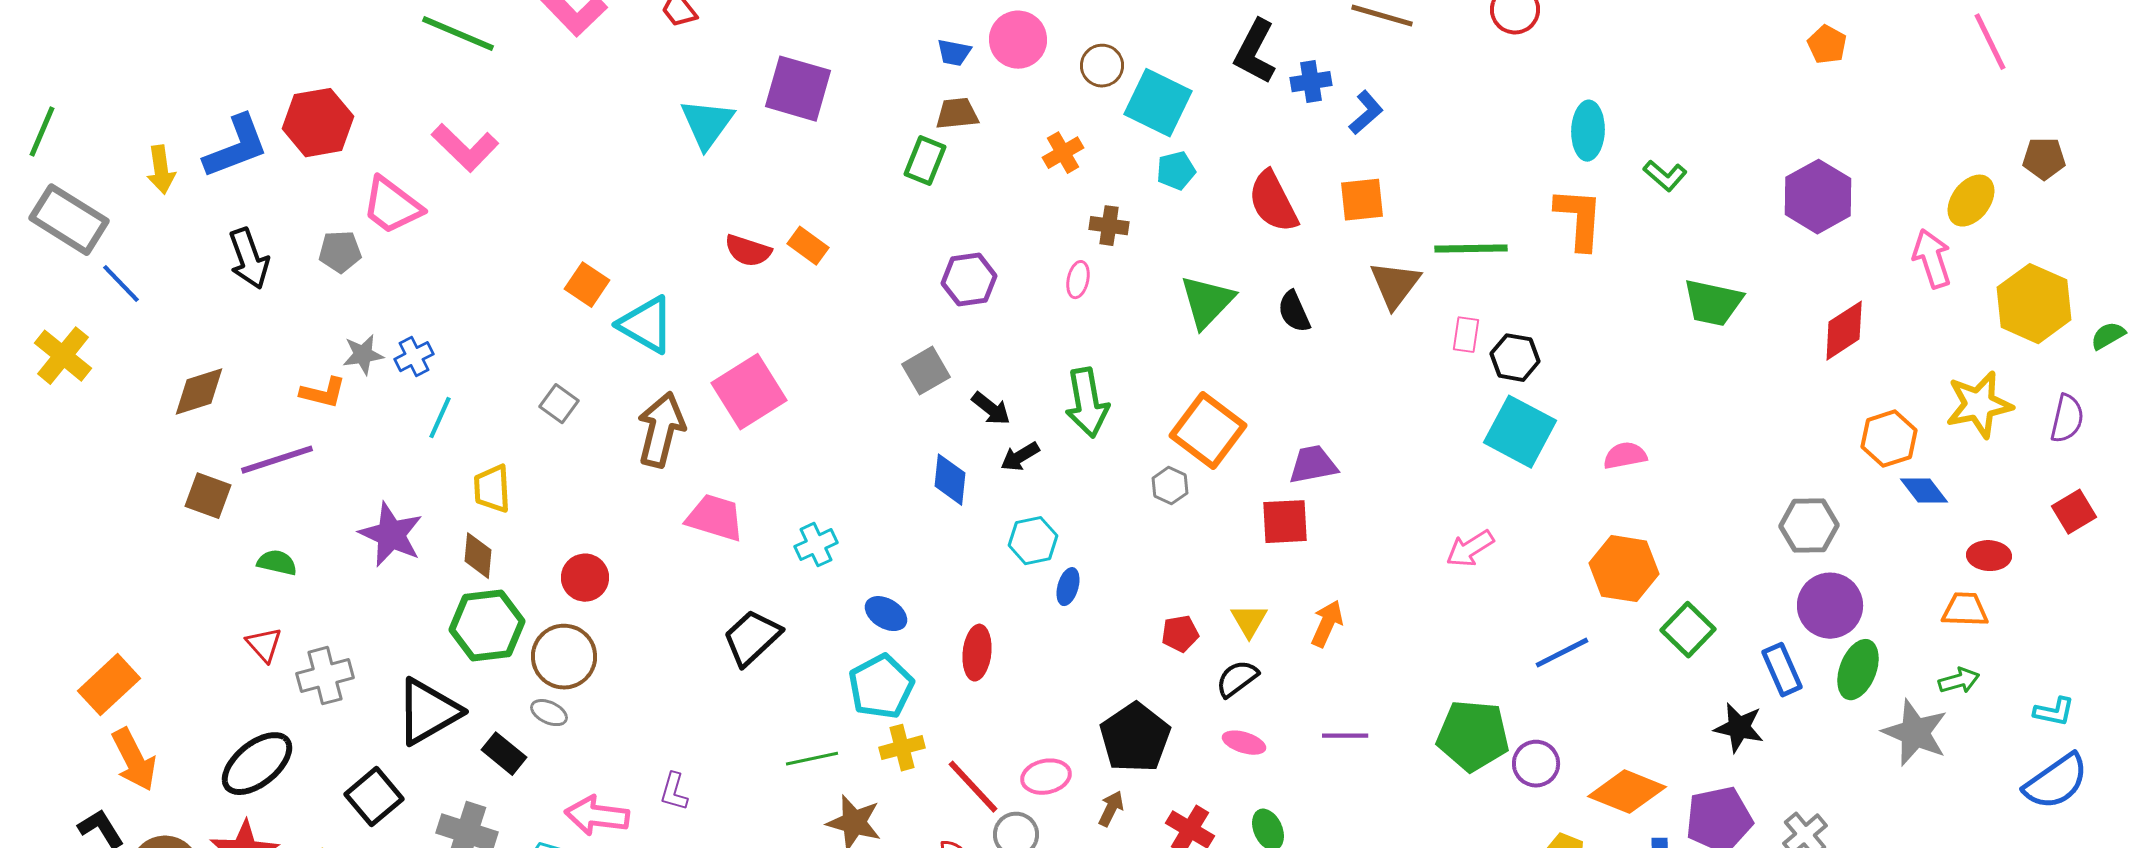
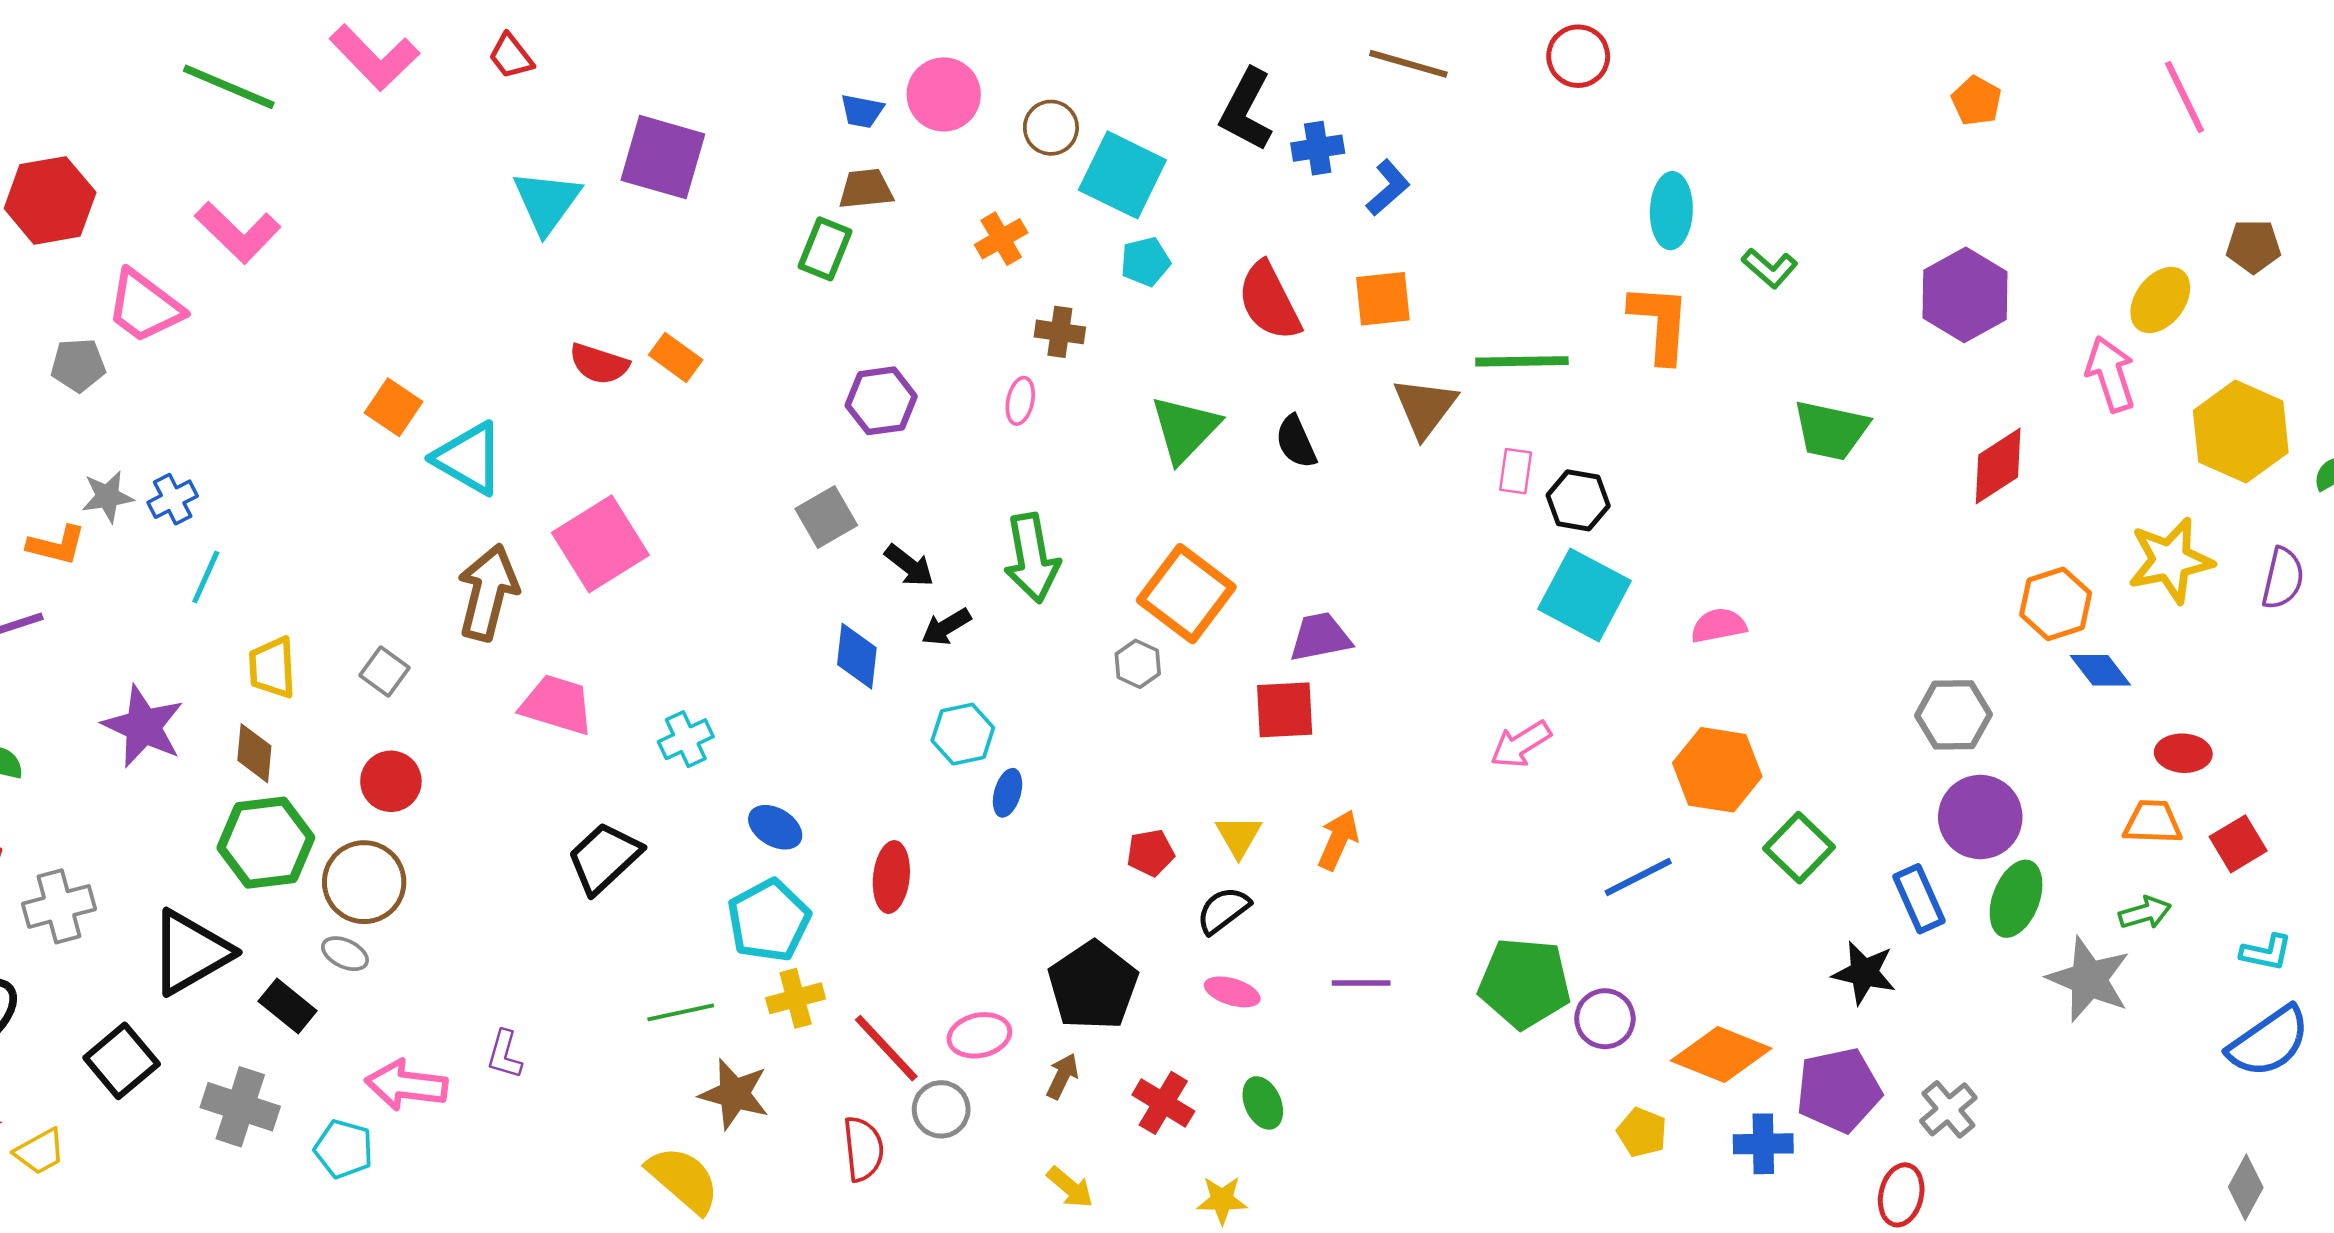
gray square: (559, 404) -> (385, 671), moved
red square: (2074, 512) -> (2238, 844), moved

